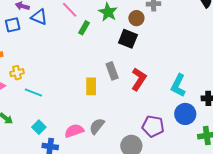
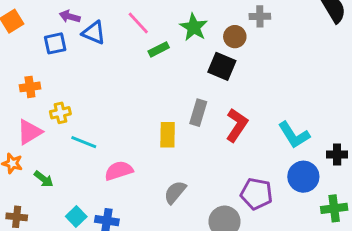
green rectangle: (84, 28) -> (159, 49), turned 32
gray rectangle: (112, 71) -> (198, 113), turned 36
cyan L-shape: (178, 85) -> (294, 135), turned -60
cyan square: (39, 127) -> (76, 217), moved
pink semicircle: (74, 131) -> (119, 171), moved

